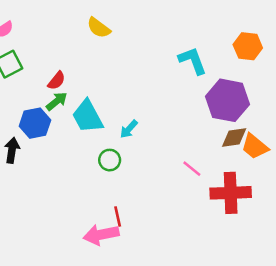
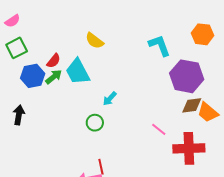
yellow semicircle: (99, 28) -> (95, 41), moved
cyan trapezoid: (88, 116) -> (78, 72), moved
blue hexagon: (35, 123) -> (33, 76), moved

